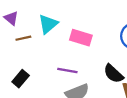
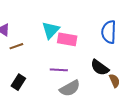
cyan triangle: (48, 24) -> (51, 30), moved

